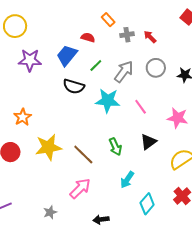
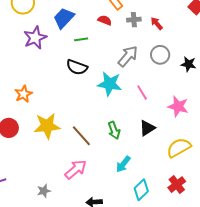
red semicircle: (88, 37) -> (105, 20), moved
blue trapezoid: (67, 55) -> (64, 18), moved
purple star: (30, 60) -> (35, 38), turned -30
green line: (96, 65) -> (81, 39), moved, turned 32

